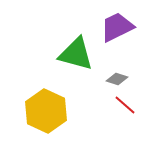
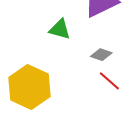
green triangle: (76, 54) -> (60, 29), size x0.6

